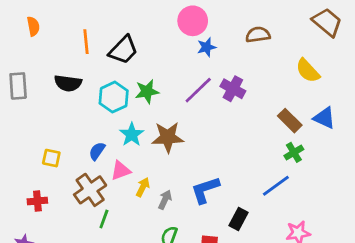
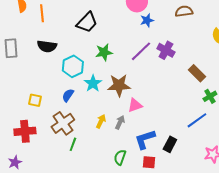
orange line: (86, 42) -> (42, 13), moved
cyan hexagon: (114, 97) -> (73, 66), moved
brown rectangle: (290, 121) -> (197, 73), moved
pink triangle: (121, 171) -> (135, 105), moved
blue L-shape: (205, 190) -> (145, 139), moved
gray arrow: (165, 200) -> (120, 122), moved
red cross: (37, 201) -> (25, 131), size x1.5

